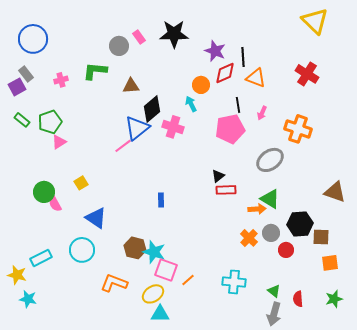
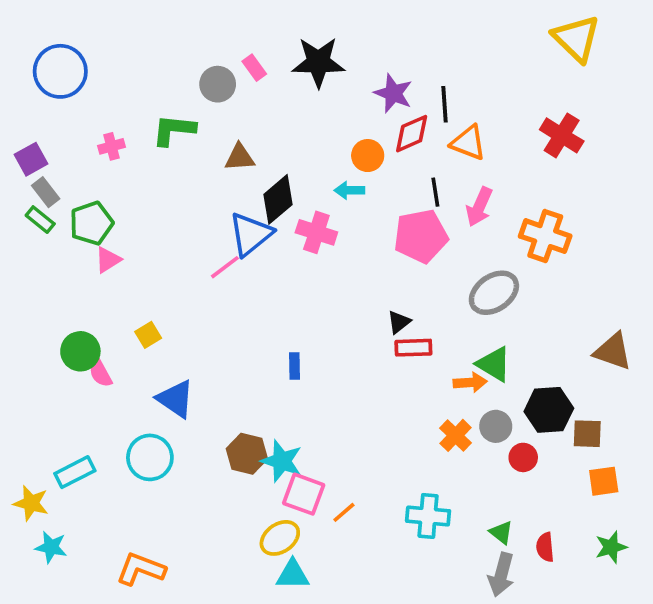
gray rectangle: (26, 74) -> (46, 192), moved
cyan arrow: (191, 104) -> (349, 190), turned -63
pink arrow: (262, 113) -> (479, 207), size x1.5
orange L-shape: (114, 283) -> (141, 569), moved

